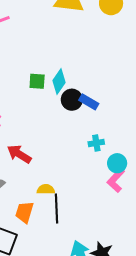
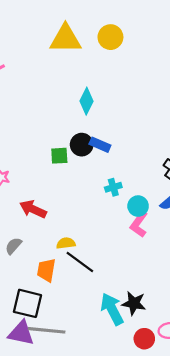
green square: (37, 81) -> (59, 156), moved
cyan diamond: (59, 82) -> (86, 101), moved
black line: (57, 208) -> (80, 262), turned -44

